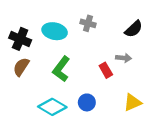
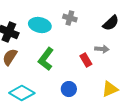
cyan diamond: (52, 107) -> (22, 93), moved

